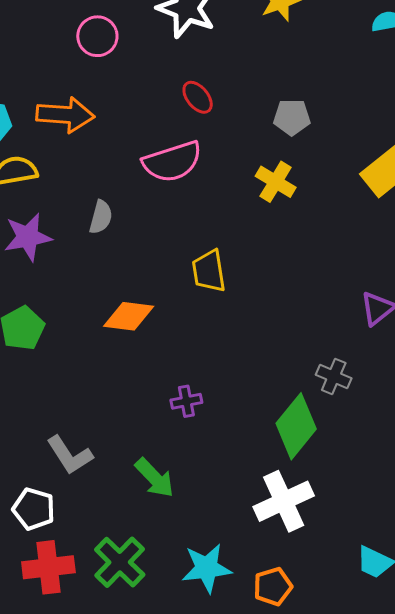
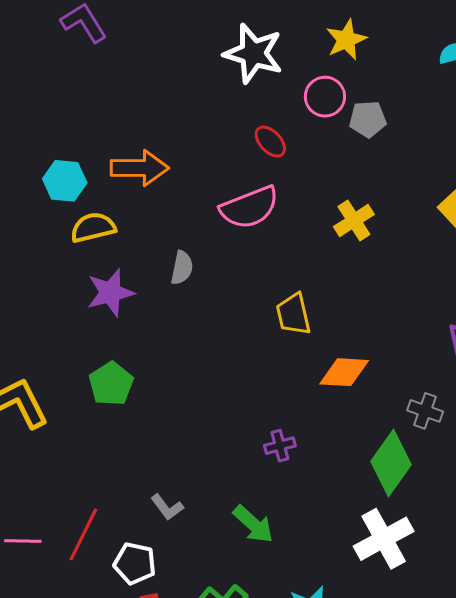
pink circle: (97, 36) -> (325, 97), moved
gray pentagon: (292, 117) -> (368, 119), moved
yellow cross: (276, 182) -> (354, 220), turned 30
orange diamond: (129, 316) -> (344, 372), moved
gray L-shape: (70, 455) -> (167, 507), size x0.7

